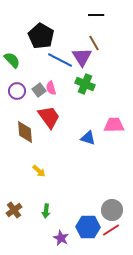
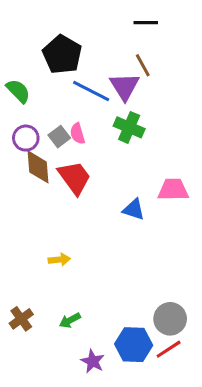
brown diamond: (25, 132) -> (38, 167), moved
yellow arrow: (39, 171) -> (59, 260), turned -48
green arrow: (46, 211) -> (70, 320), turned 56

